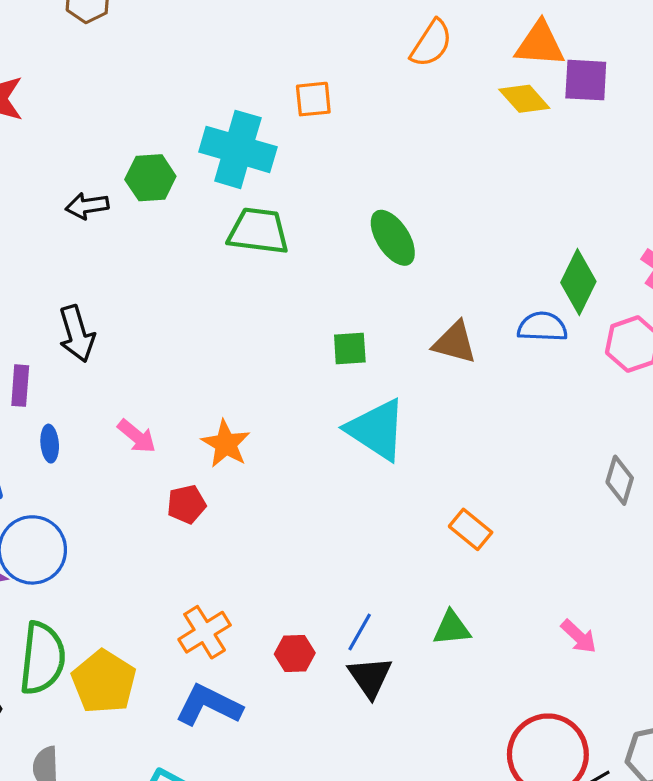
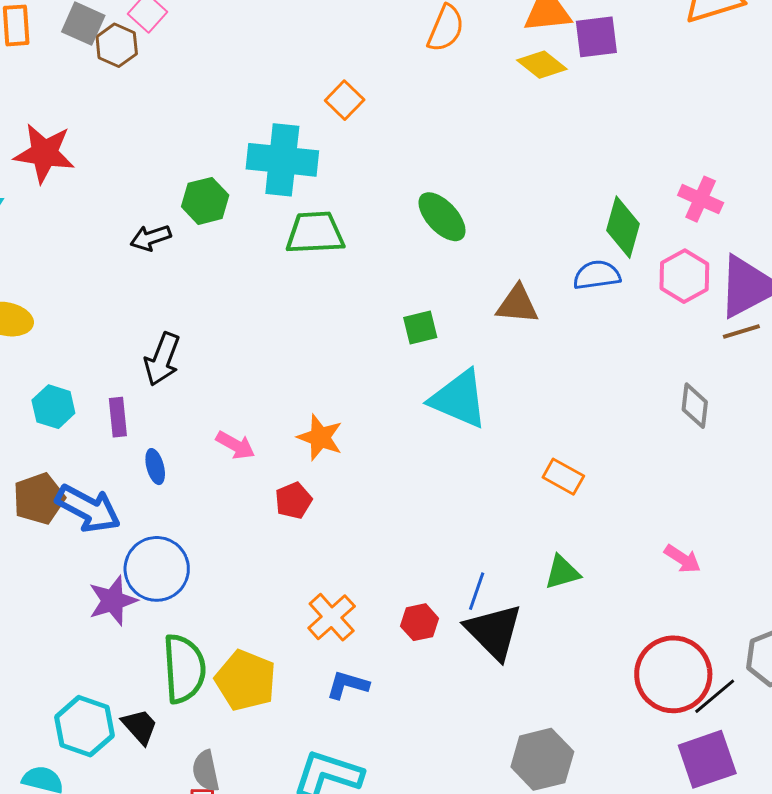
orange square: (313, 99) -> (345, 100), turned -30
black arrow: (77, 334) -> (162, 359), turned 48
black triangle: (370, 677) -> (494, 632), size x1.4
blue L-shape: (209, 705) -> (348, 685), size x0.7

